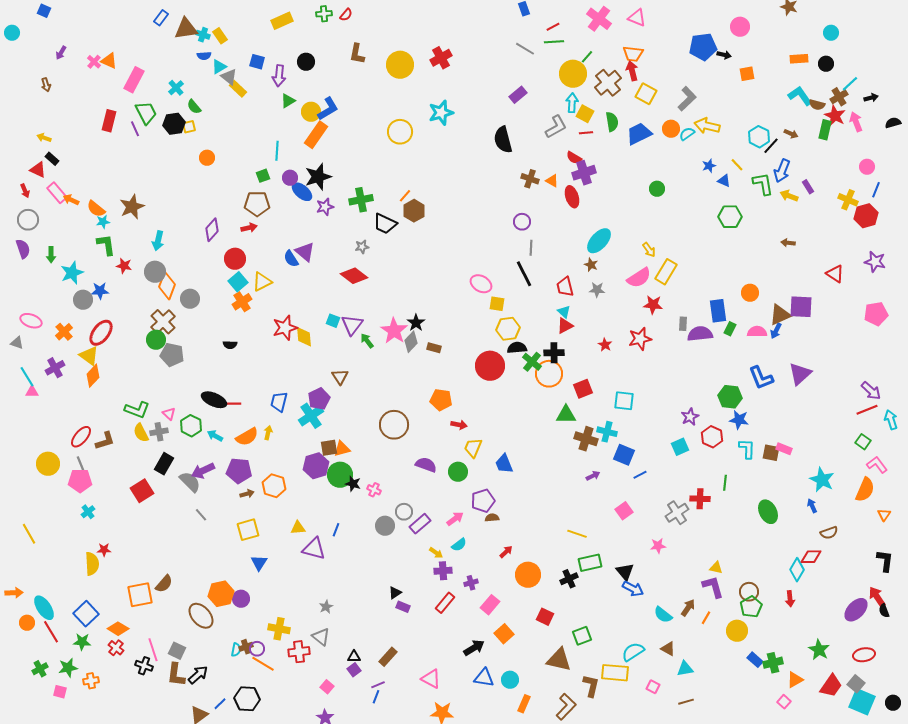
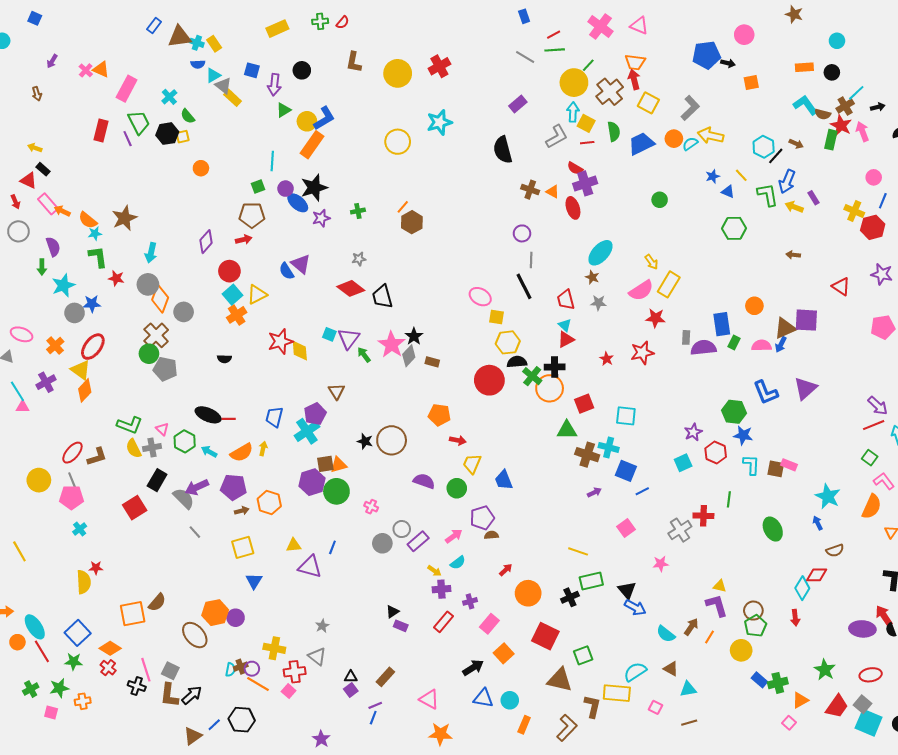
green cross: (361, 200) -> (358, 211), size x0.6
black trapezoid: (385, 224) -> (382, 297), moved, turned 50
purple semicircle: (23, 249) -> (53, 247), moved
black star: (353, 484) -> (365, 441), moved
purple ellipse: (856, 610) -> (862, 629), turned 50
red square: (545, 617) -> (545, 636), size x1.5
pink square: (327, 687) -> (289, 691), moved

